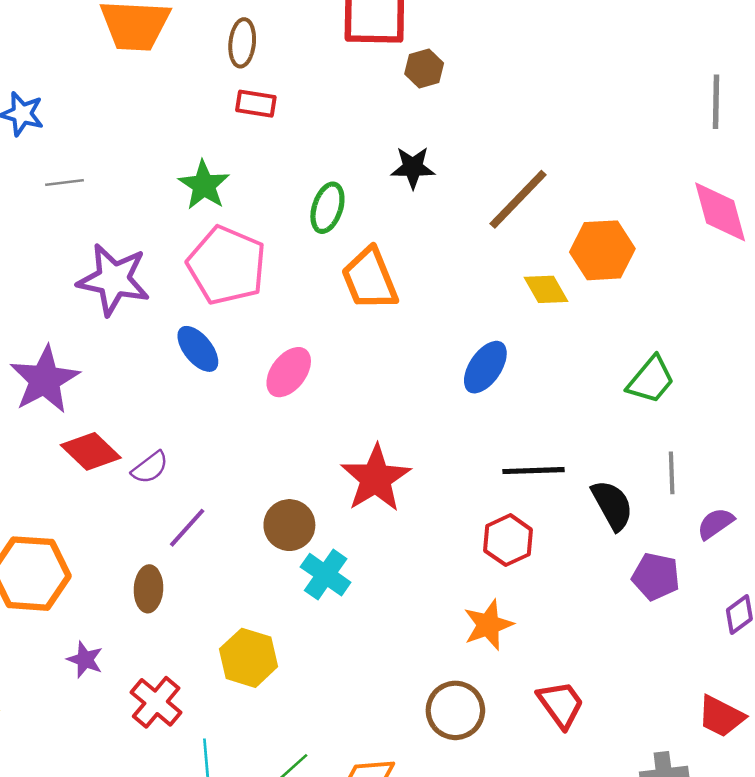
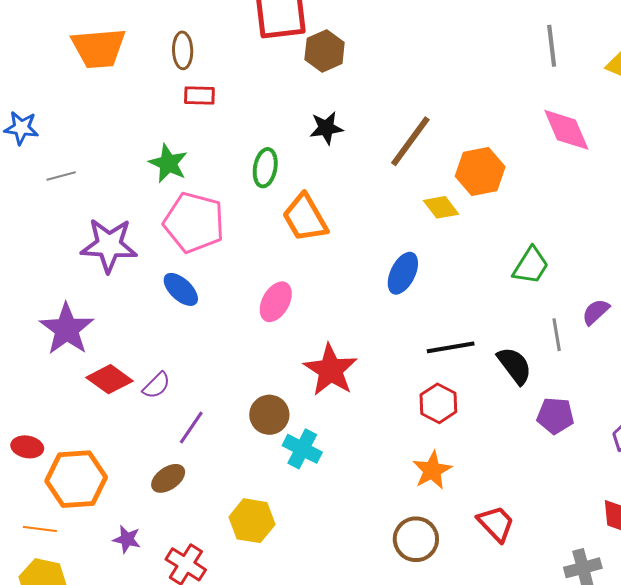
brown hexagon: (424, 68) -> (325, 51), size x1.4
pink ellipse: (289, 372) -> (276, 302), moved
purple semicircle: (715, 524) -> (596, 312), moved
brown ellipse: (148, 589) -> (168, 478), turned 60

